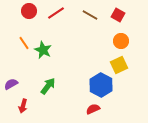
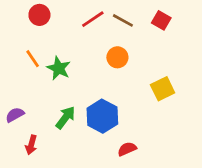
red line: (56, 13) -> (93, 19), moved
orange circle: (121, 41) -> (117, 57), moved
blue hexagon: (101, 85) -> (102, 116), moved

